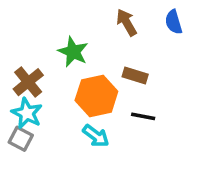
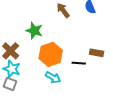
brown rectangle: (135, 76) -> (97, 53), moved

